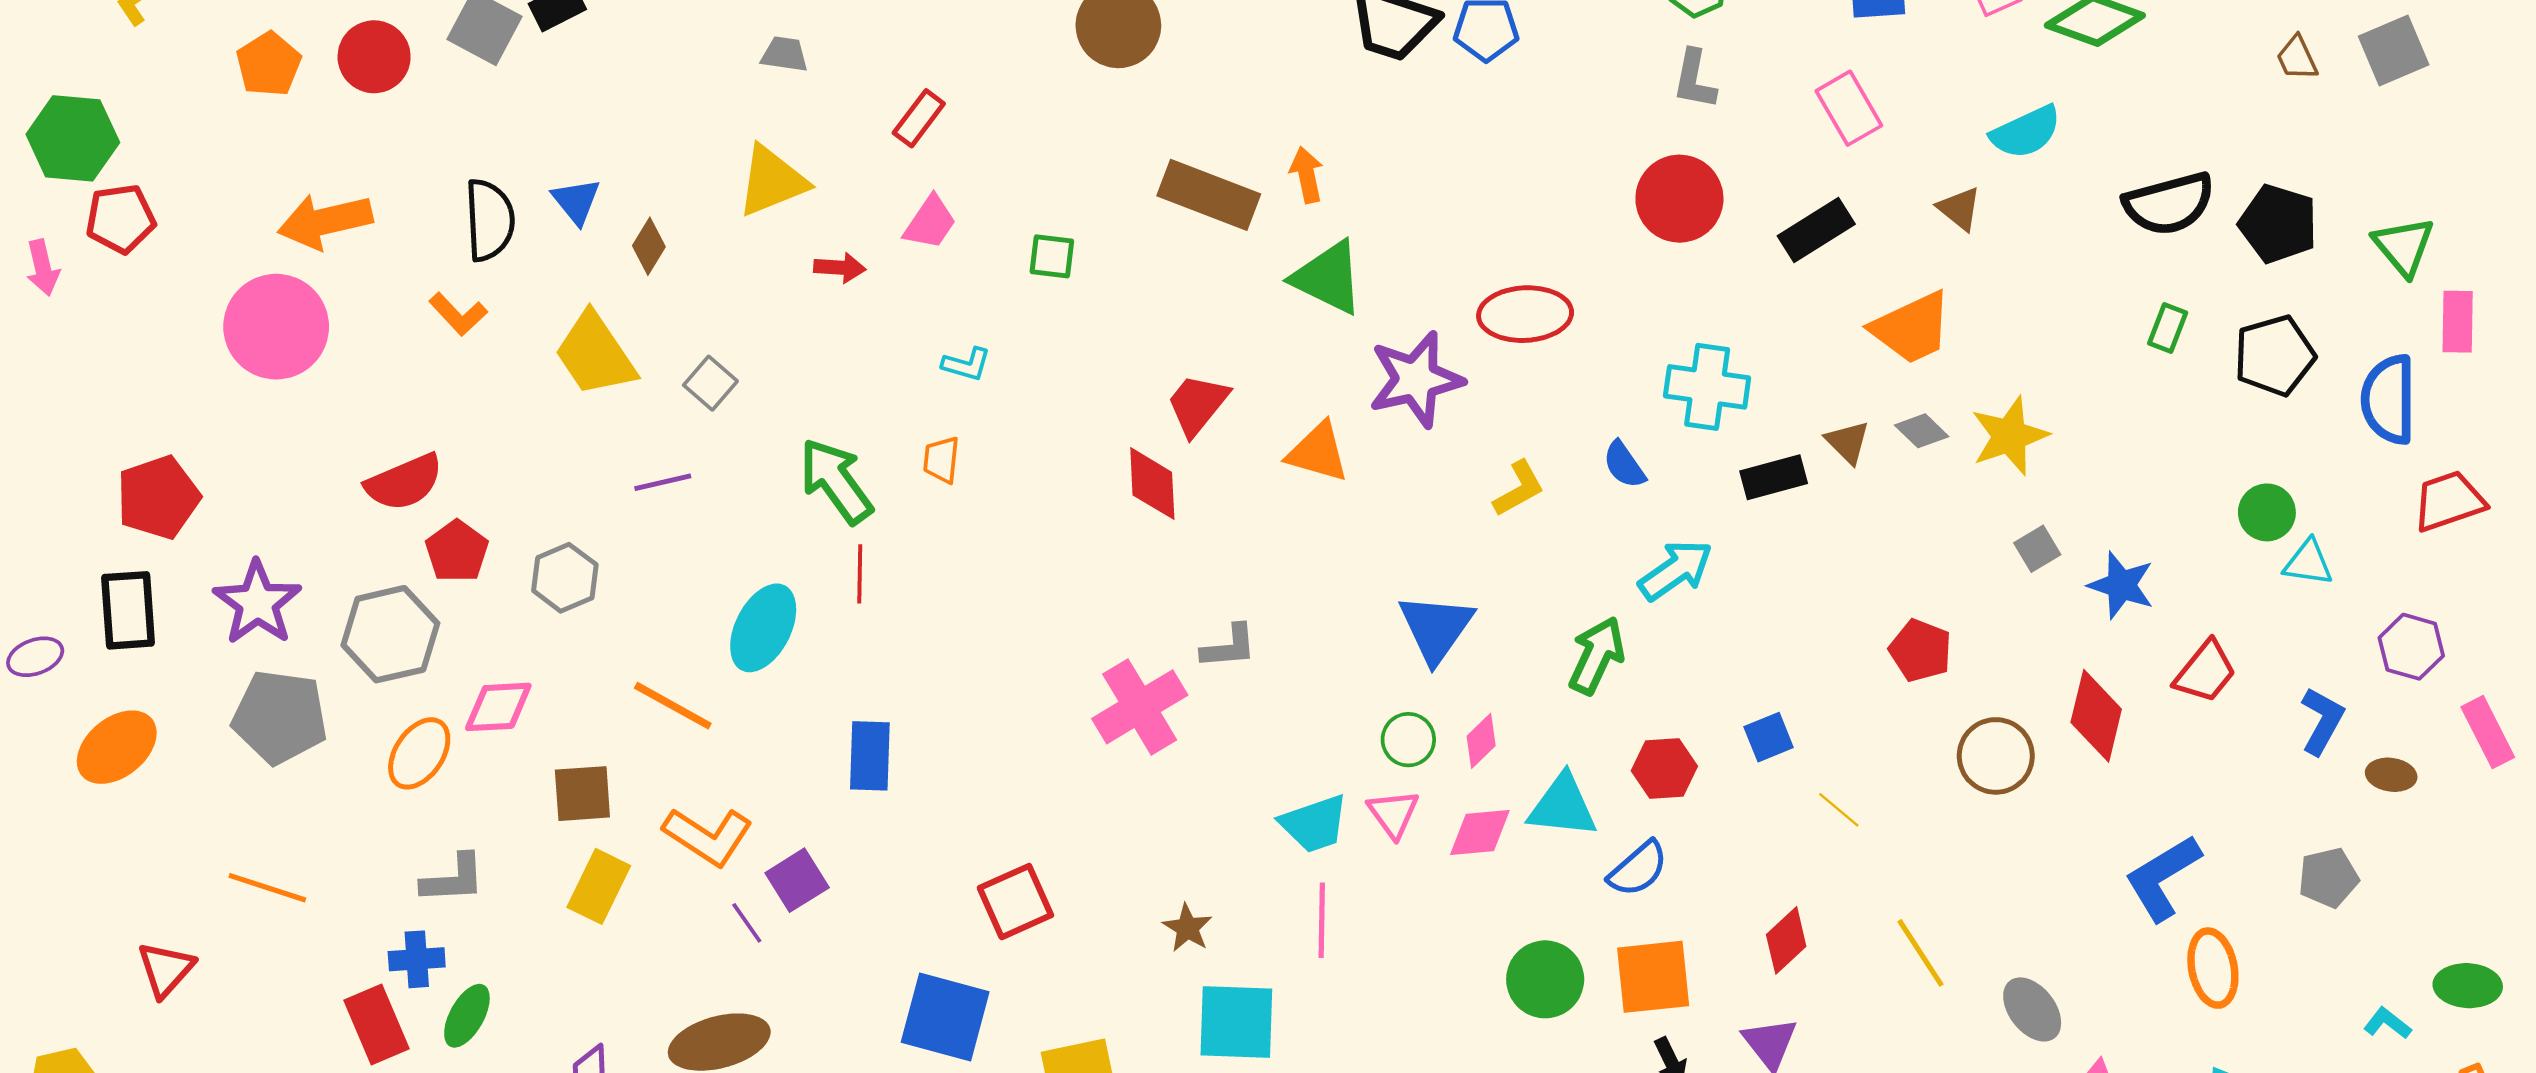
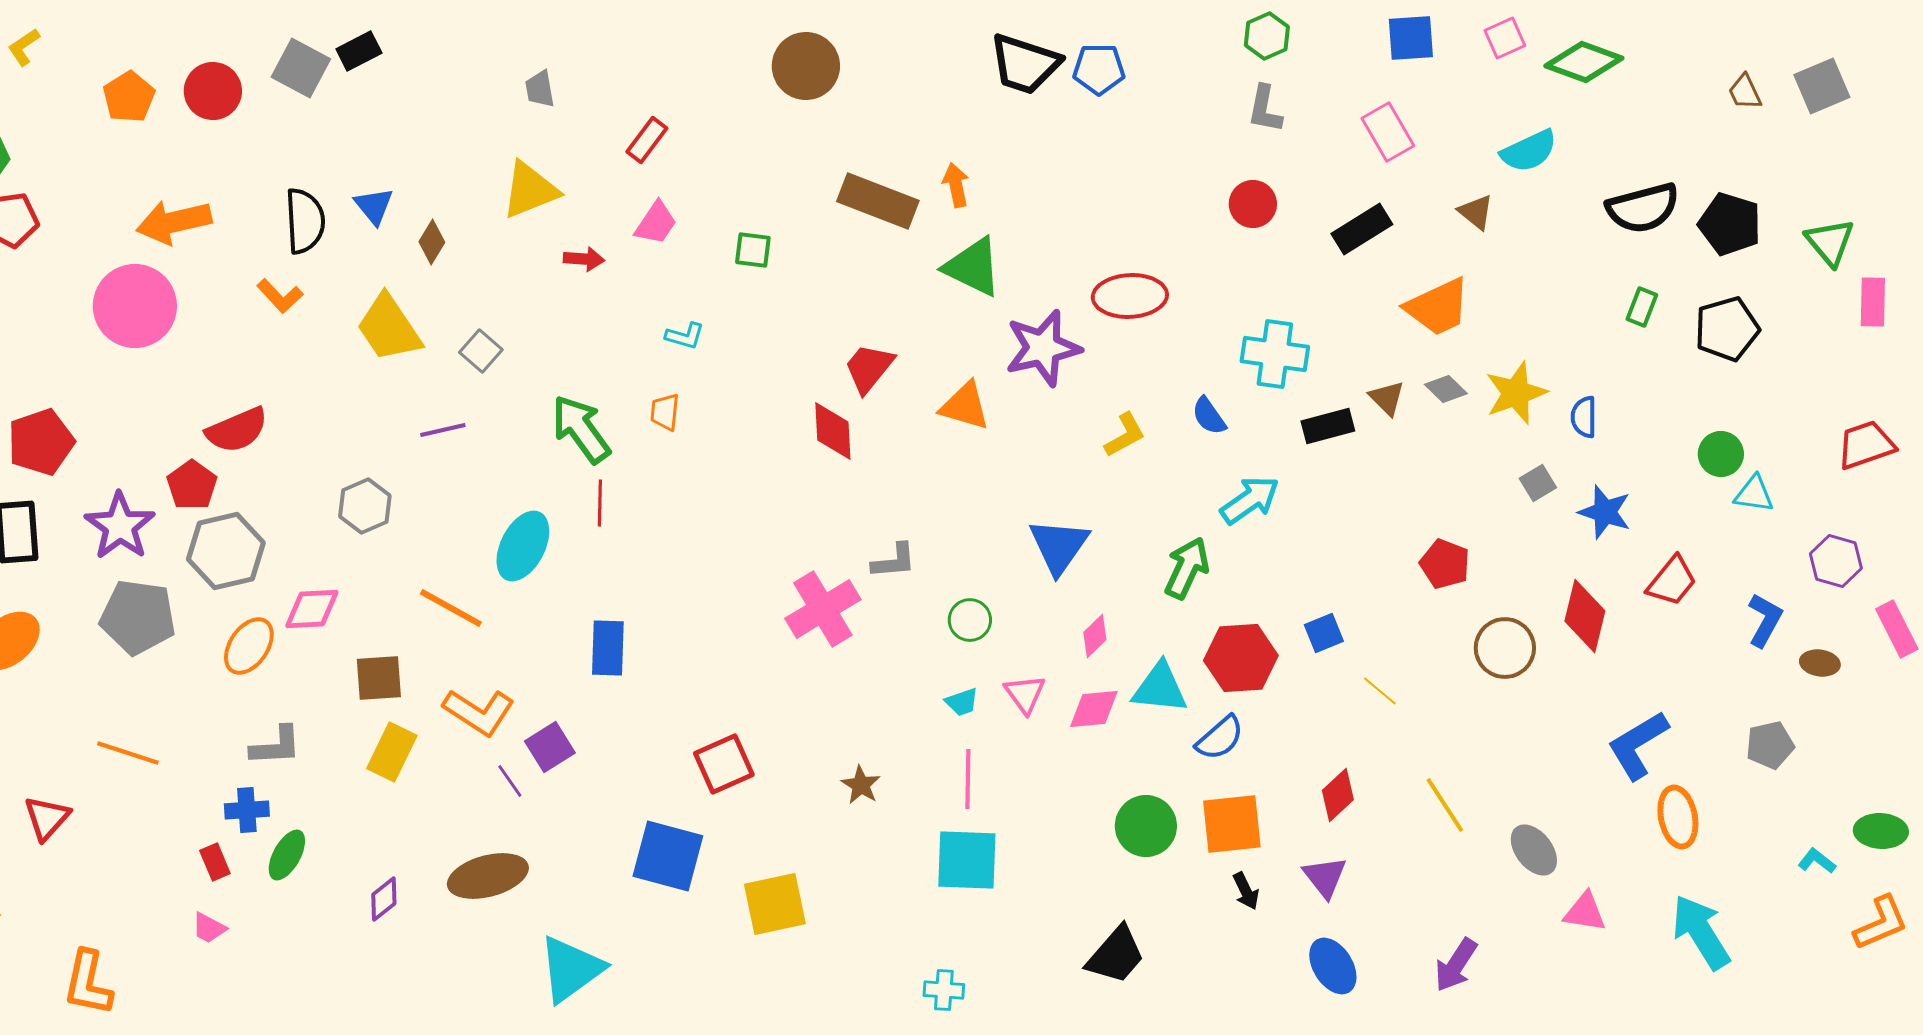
gray trapezoid: (784, 54) -> (540, 89), turned -108
red circle: (1679, 199) -> (1253, 204), size x0.7
blue semicircle: (2389, 399) -> (1584, 417), moved, size x0.6
red pentagon: (457, 551) -> (192, 485), moved
green circle: (1408, 740) -> (970, 620), moved
red hexagon: (1664, 768) -> (1241, 658), size x1.4
cyan trapezoid: (1314, 824) -> (962, 702), size x0.6
cyan square: (1236, 1022) -> (967, 860), moved
red rectangle: (377, 1025) -> (215, 862), size x0.6

